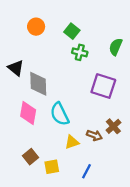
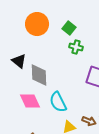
orange circle: (36, 27) -> (37, 24), size x1.5
pink diamond: (28, 113) -> (30, 101), turned -35

